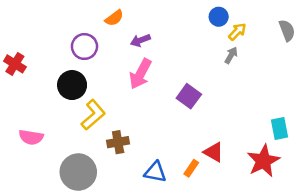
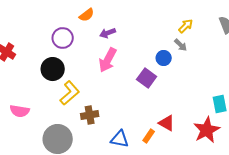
blue circle: (219, 17) -> (164, 58), moved
gray arrow: (231, 55) -> (181, 45), turned 104

